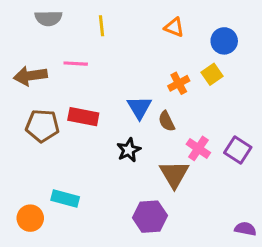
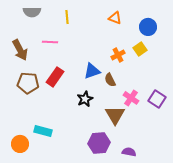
brown arrow: (30, 76) -> (20, 50), turned -110
blue triangle: (139, 108) -> (92, 71), turned 42
red rectangle: (83, 117) -> (55, 77), turned -66
purple semicircle: (245, 229) -> (129, 152), moved

